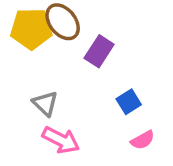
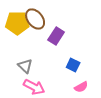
blue square: (129, 102) -> (73, 65), turned -32

